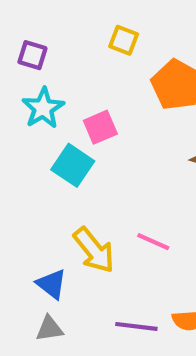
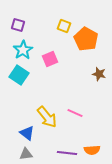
yellow square: (124, 40) -> (64, 26), moved
cyan square: (73, 165) -> (19, 75), moved

